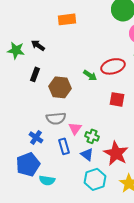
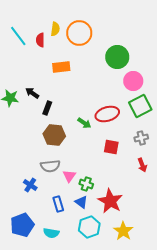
black rectangle: (35, 74) -> (47, 108), moved
blue rectangle: (64, 146) -> (58, 204), moved
blue pentagon: (28, 164) -> (22, 225), moved
cyan semicircle: (47, 180) -> (51, 233), moved

